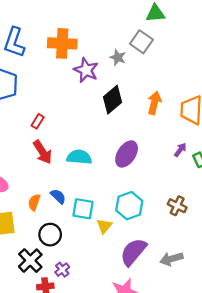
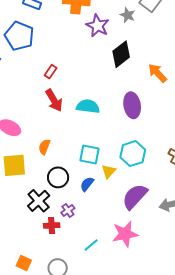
orange arrow: (154, 103) -> (158, 73), moved, turned -60
purple ellipse: (127, 154) -> (132, 105), turned -45
blue semicircle: (58, 196) -> (87, 184), moved, turned -98

